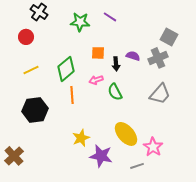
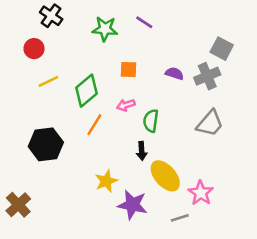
black arrow: (116, 64) -> (142, 151), moved
yellow line: (31, 70) -> (48, 81), moved
green semicircle: (115, 92) -> (151, 121), turned 36
orange line: (72, 95) -> (94, 125), turned 36

